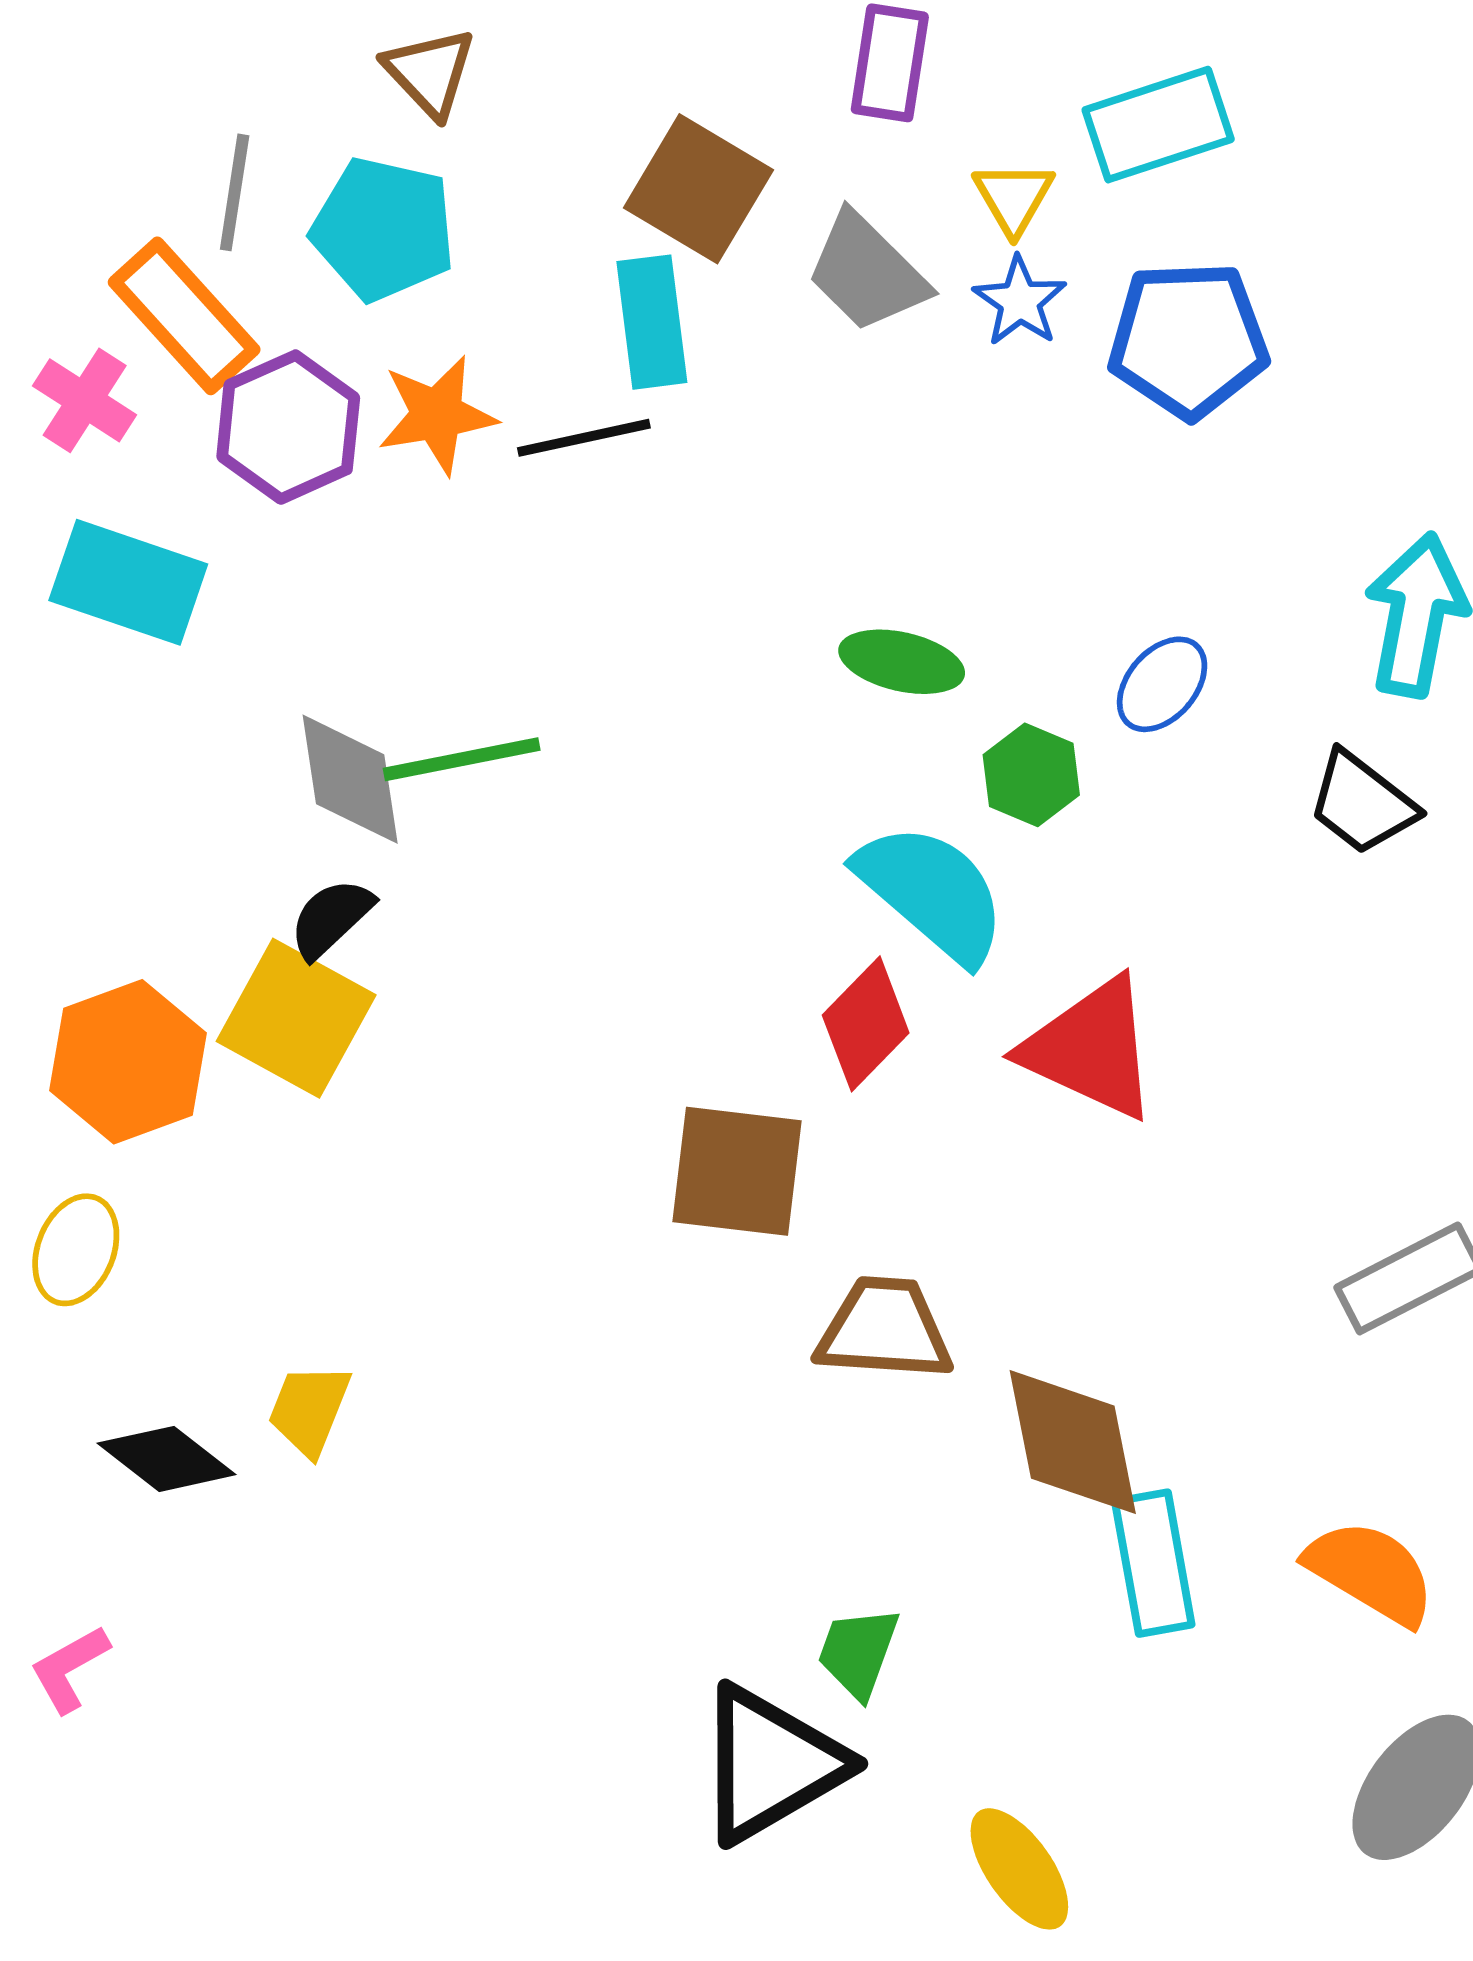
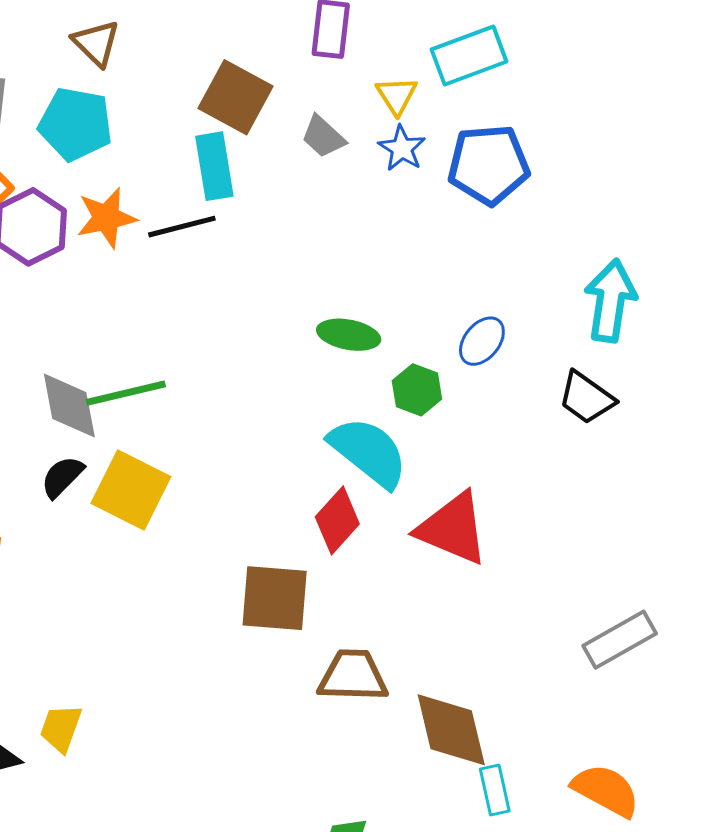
gray trapezoid: (867, 272) -> (323, 137), size x0.7
yellow square: (296, 1018) -> (131, 490), moved
cyan rectangle: (1153, 1563) -> (495, 790), size x0.7

